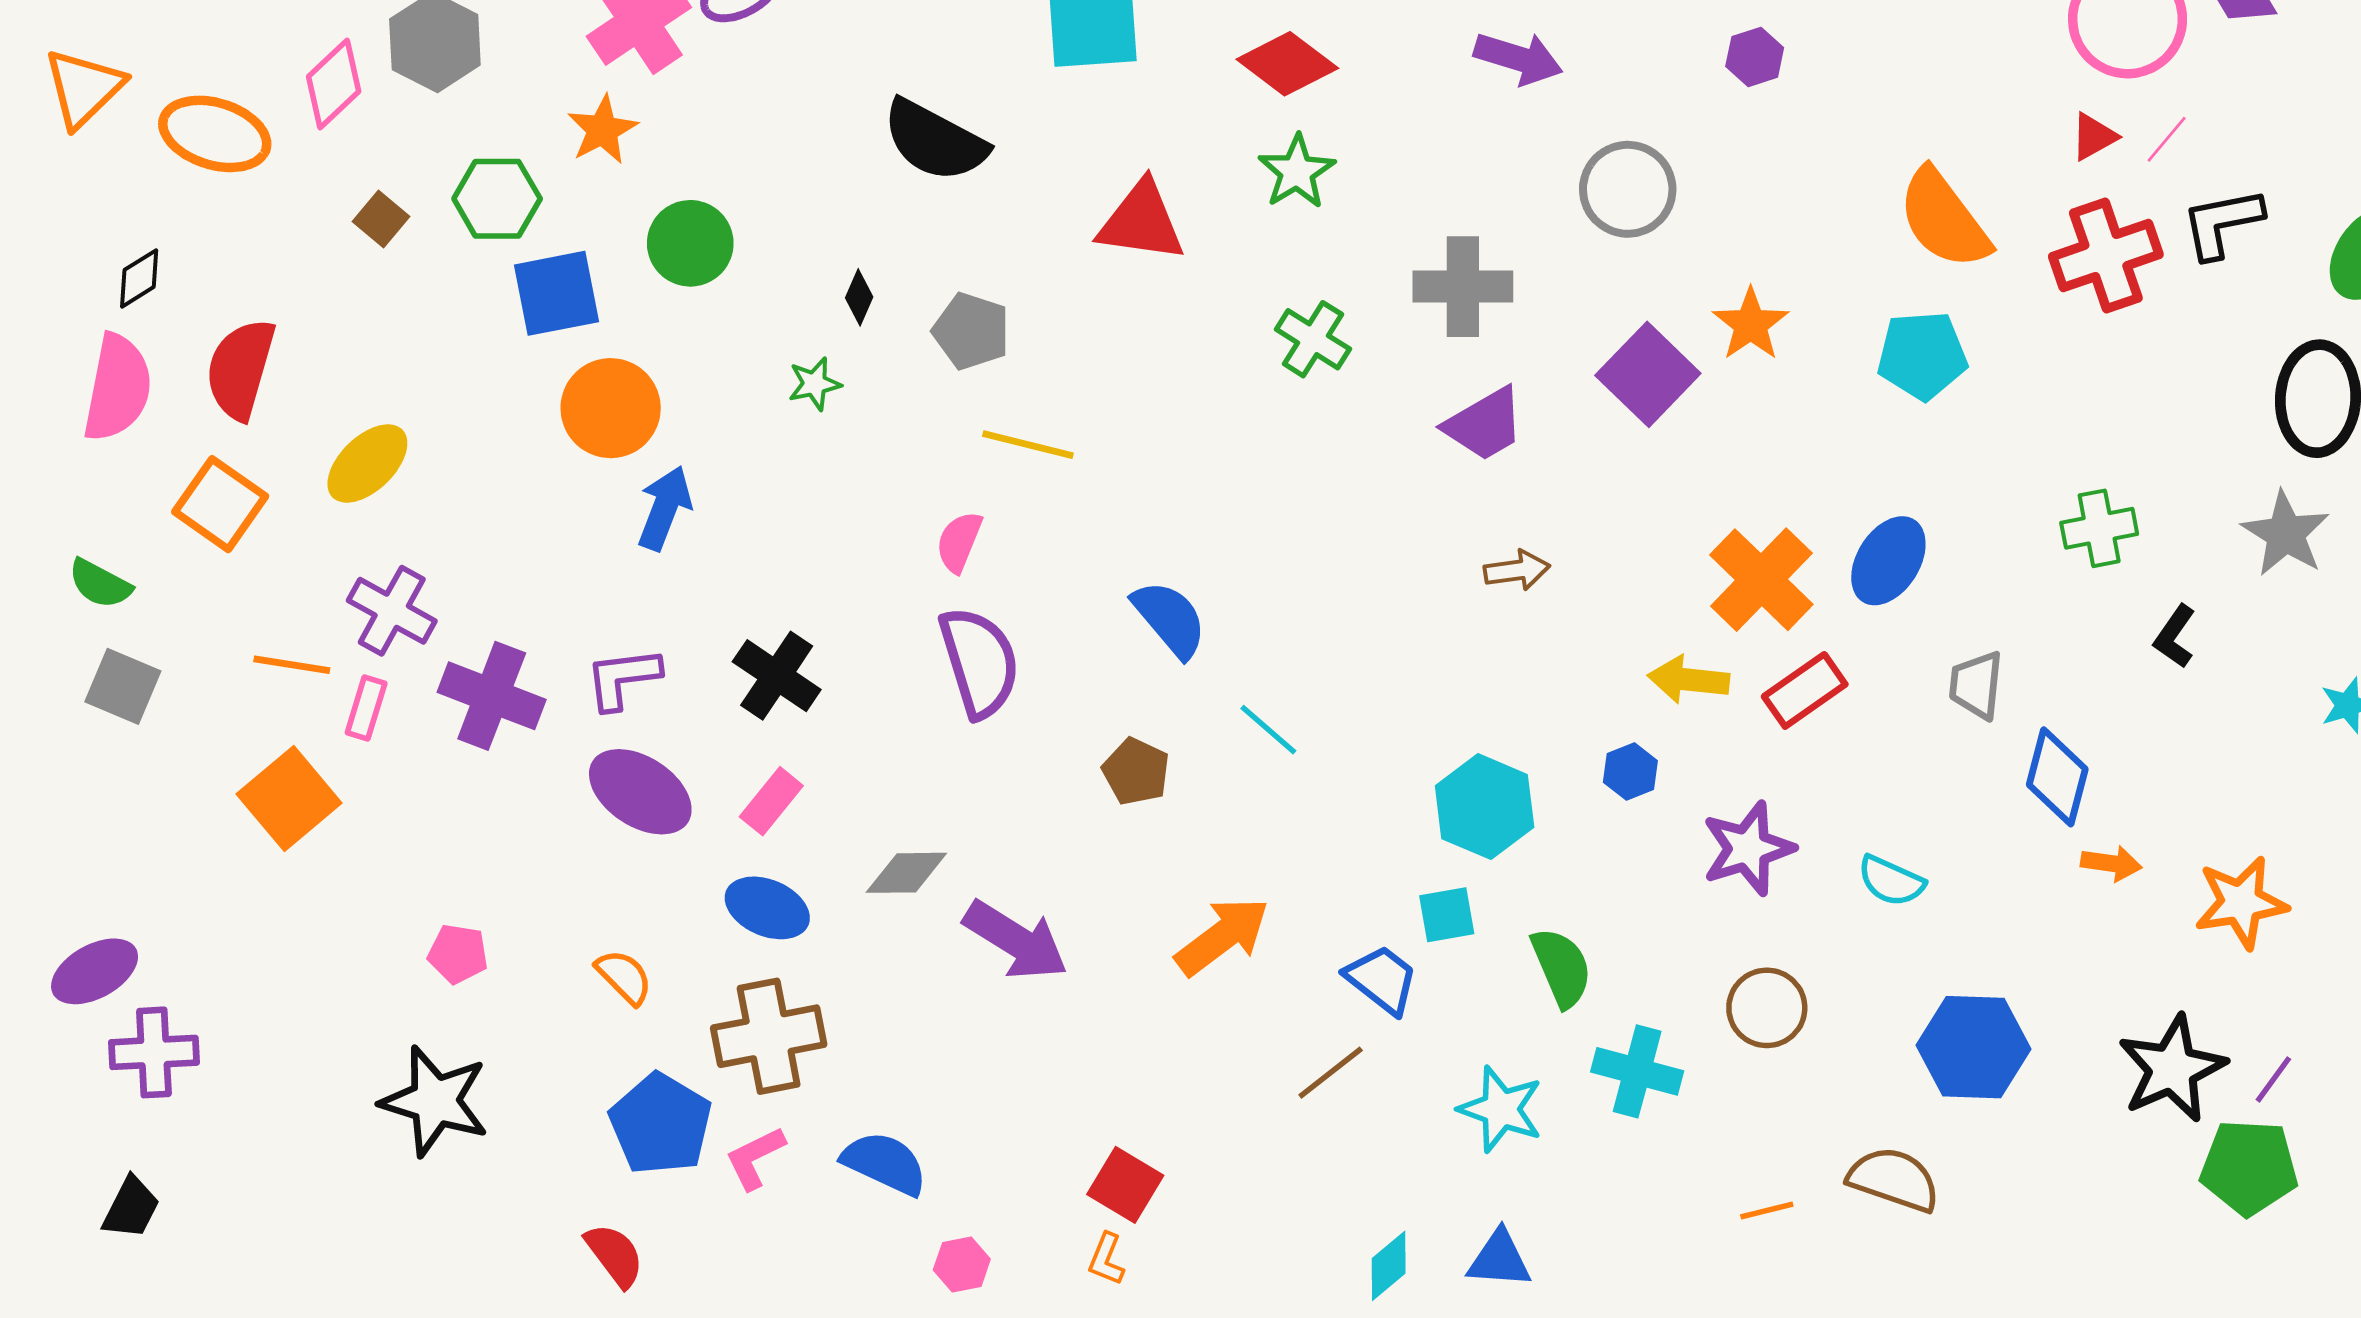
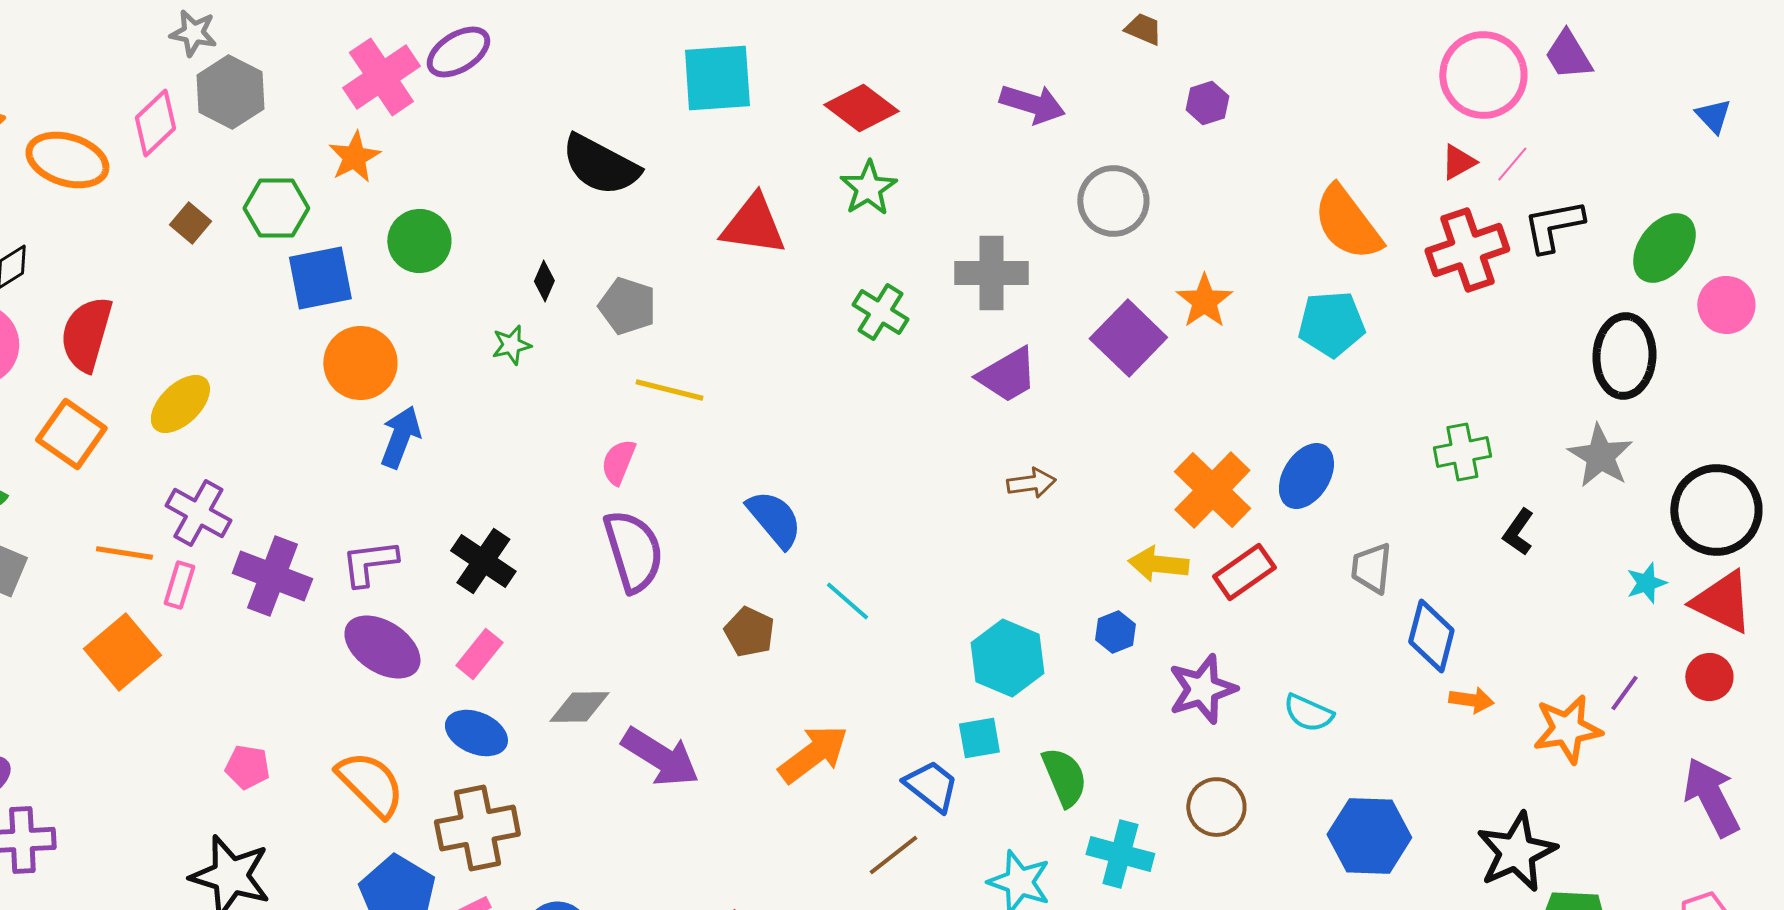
orange semicircle: (624, 977) -> (370, 784), size x1.6
purple line: (2273, 1079) -> (1624, 693), moved

